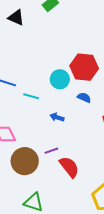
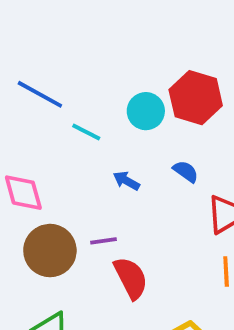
blue semicircle: (84, 98) -> (186, 171), moved

